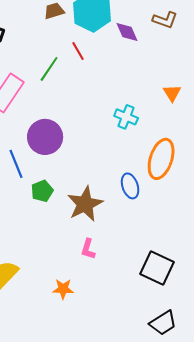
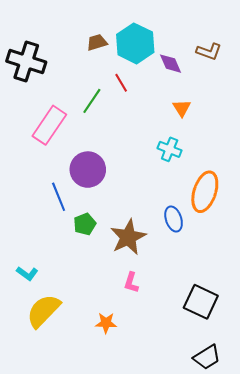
orange triangle: (172, 93) -> (182, 108), moved

